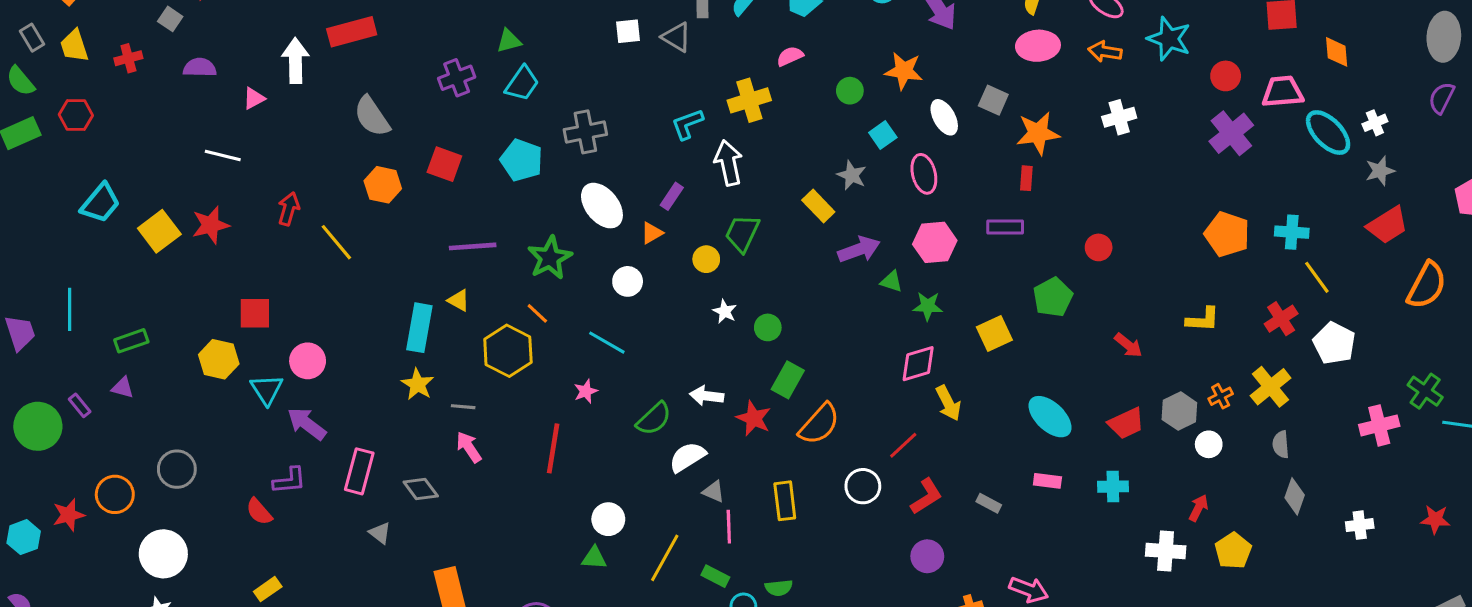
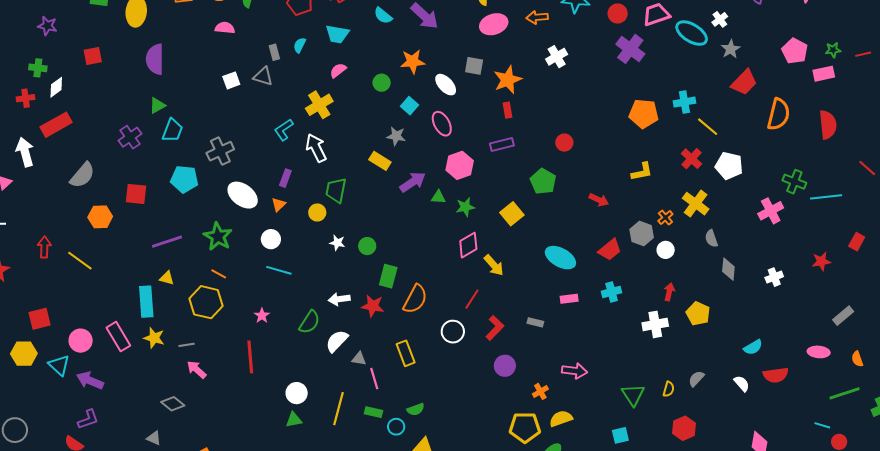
gray semicircle: (372, 116) -> (82, 175), turned -92
cyan line: (607, 343) -> (279, 270), moved
pink rectangle: (359, 471) -> (118, 337), moved, turned -32

